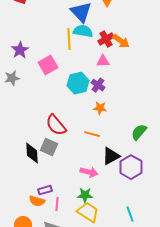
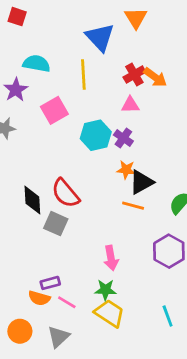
cyan semicircle: (83, 31) -> (36, 63), moved
orange line: (92, 134) -> (133, 206), moved
black diamond: (32, 153) -> (32, 200), moved
black triangle: (111, 156) -> (141, 182), moved
pink arrow: (89, 172) -> (111, 258), turned 66
pink line: (57, 204) -> (67, 302), turned -64

